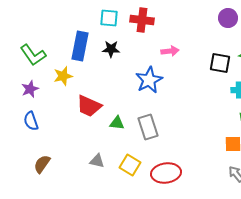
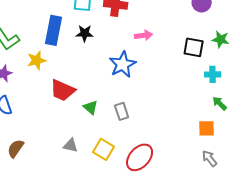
green triangle: (117, 123) -> (91, 107), turned 35
gray rectangle: (148, 127) -> (122, 111), size x0.7
red ellipse: (166, 173) -> (140, 157), turned -40

